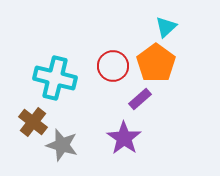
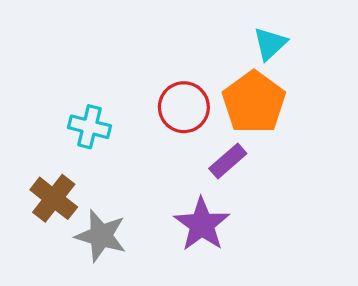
cyan cross: (55, 78) -> (89, 127), size x0.6

